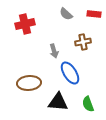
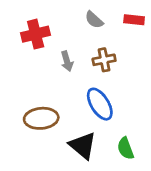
brown cross: (83, 42) -> (104, 60), moved
gray arrow: (54, 51) -> (67, 61), moved
black triangle: (58, 102) -> (83, 145), turned 35

